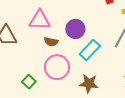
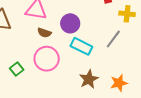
cyan rectangle: (90, 50) -> (81, 46), turned 65
brown star: (89, 84) -> (89, 79), moved, turned 30

